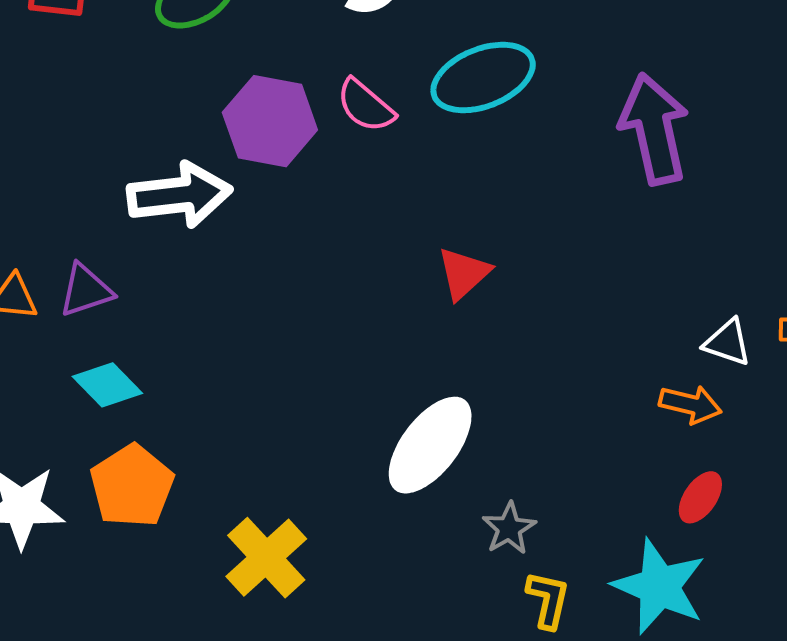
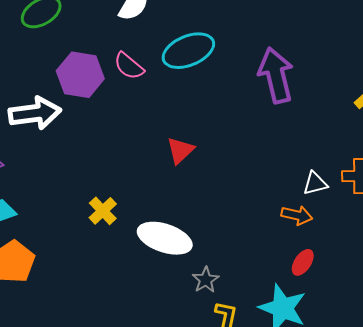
white triangle: (727, 342) -> (315, 183), turned -32
white ellipse: (430, 445) -> (165, 238), turned 72
yellow cross: (266, 558) -> (103, 211), moved, size x0.7

